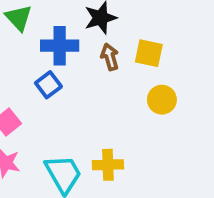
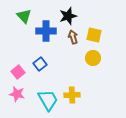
blue square: (48, 85) -> (40, 64), moved
yellow circle: (162, 100) -> (93, 58), moved

